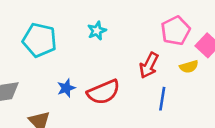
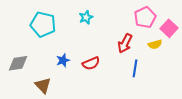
red semicircle: (104, 92) -> (91, 63), size x0.7

